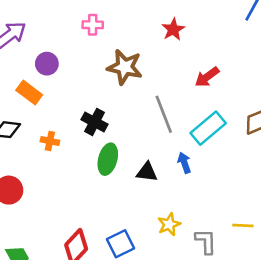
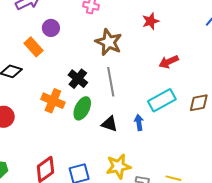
gray line: (164, 114) -> (111, 82), moved
orange cross: (50, 141) -> (53, 101), moved, size x1.6
yellow star: (169, 224) -> (118, 166), size x1.4

